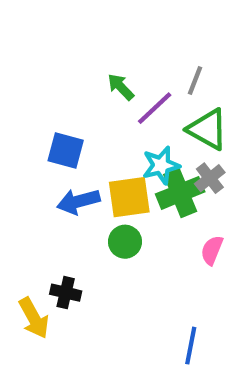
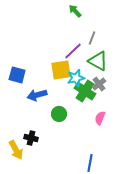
green arrow: (121, 87) -> (75, 11), moved
blue square: (66, 151) -> (17, 75), moved
green cross: (180, 193) -> (85, 91), turned -35
yellow square: (129, 197) -> (61, 70), moved

